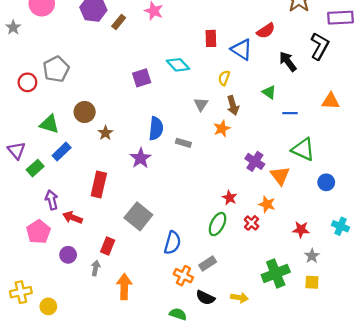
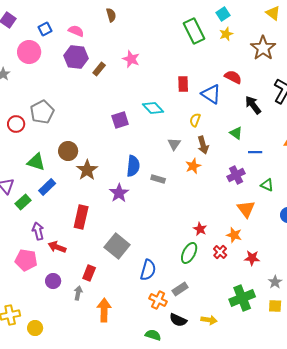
red semicircle: (266, 31) -> (233, 77), turned -120
brown star: (105, 133) -> (87, 170), size x1.5
green triangle: (303, 149) -> (267, 185), size x0.6
purple cross: (255, 161) -> (236, 175), moved, turned 30
red star: (301, 230) -> (252, 258), moved
pink pentagon: (38, 232) -> (26, 260), turned -30

